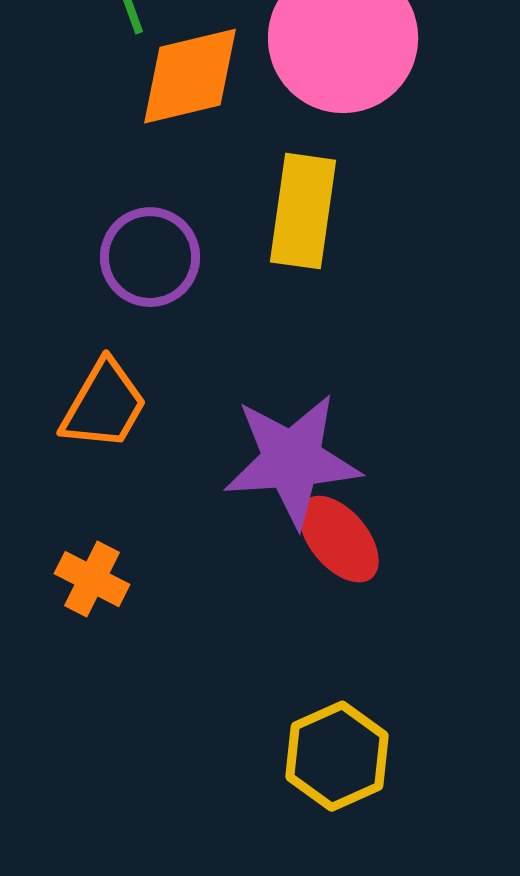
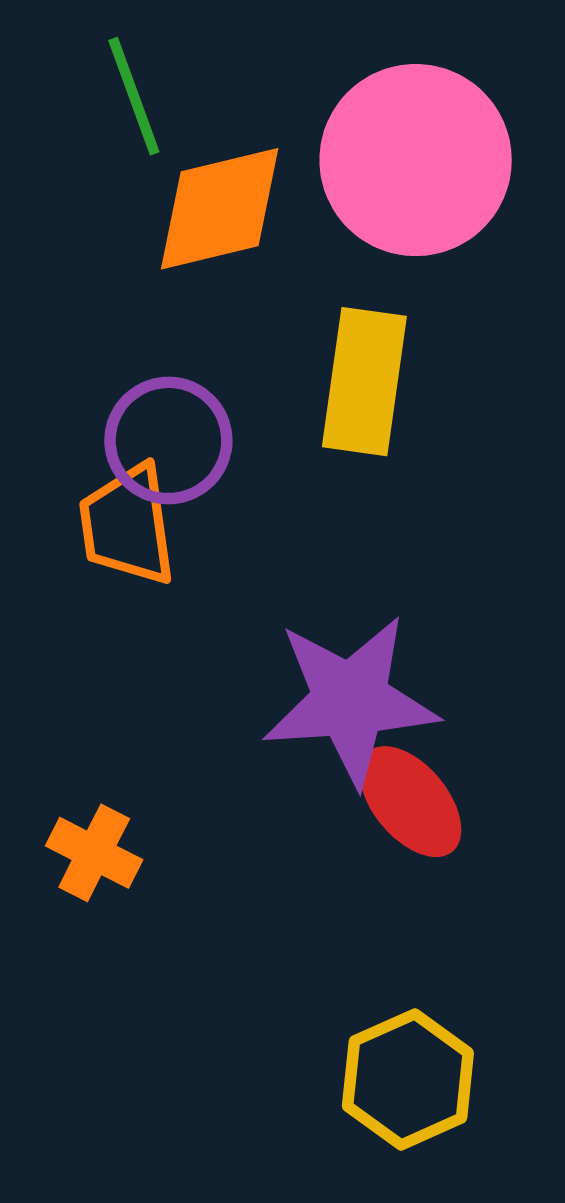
orange trapezoid: (104, 405) -> (127, 525), moved, turned 142

